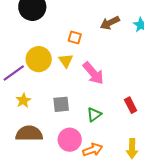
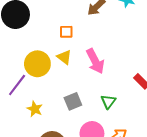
pink arrow: (93, 73) -> (95, 61), turned 30

